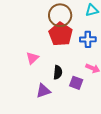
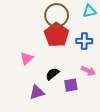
black semicircle: (58, 72) -> (52, 74), turned -136
purple square: (76, 83) -> (71, 85), turned -32

